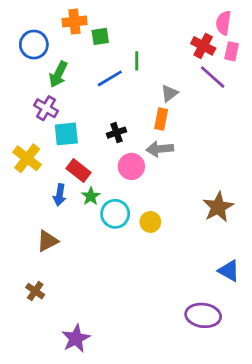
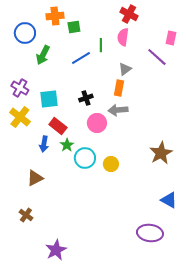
pink semicircle: (223, 23) -> (123, 37), moved
red cross: (203, 46) -> (129, 14), moved
purple cross: (46, 108) -> (20, 88), moved

